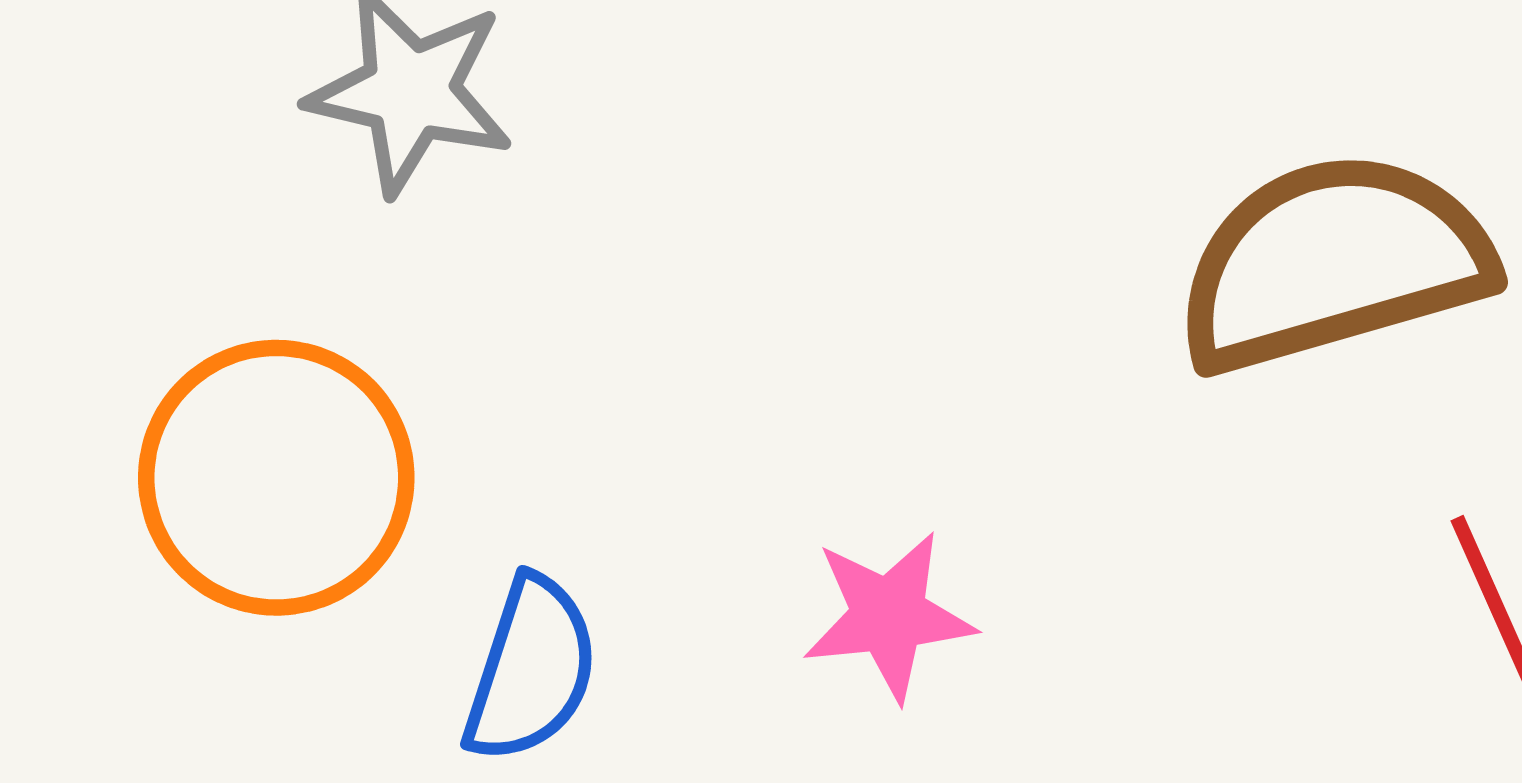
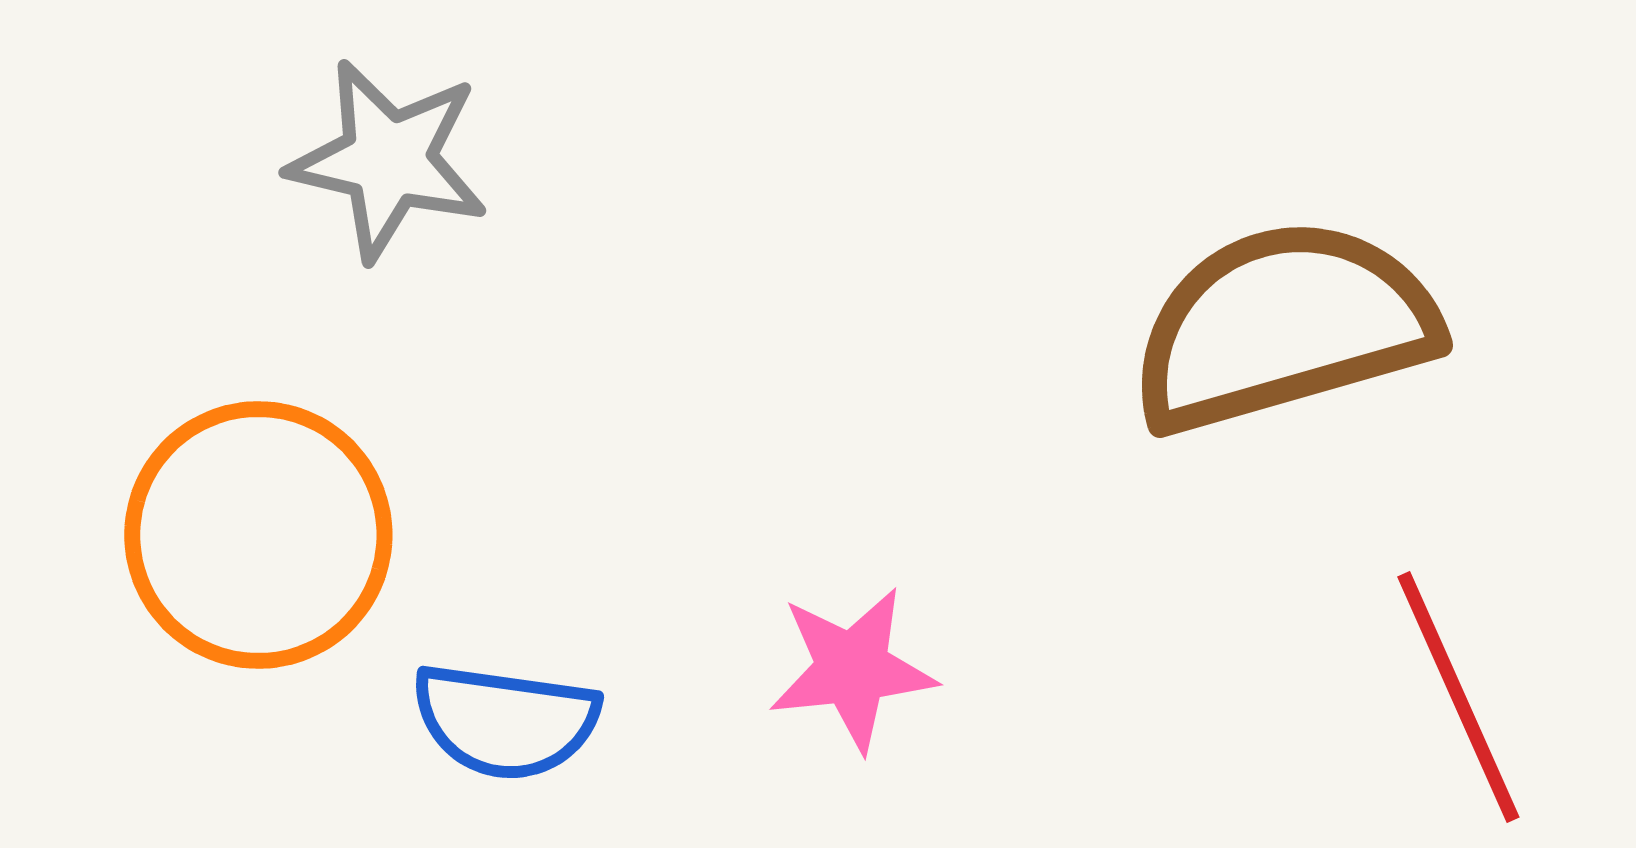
blue semicircle: (531, 669) -> (505, 721), turned 80

